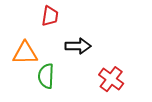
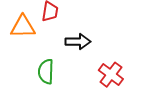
orange triangle: (25, 53) -> (23, 27), moved

